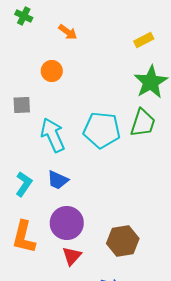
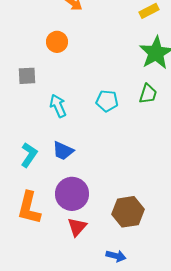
green trapezoid: (143, 123) -> (148, 94), size x0.7
cyan pentagon: (102, 130) -> (107, 101), size x0.6
cyan arrow: (53, 135) -> (58, 106), size x0.7

